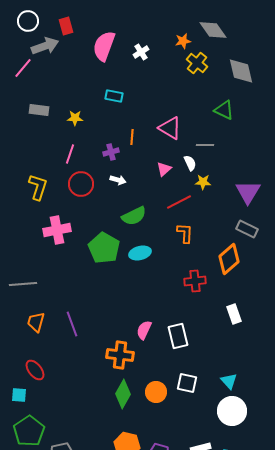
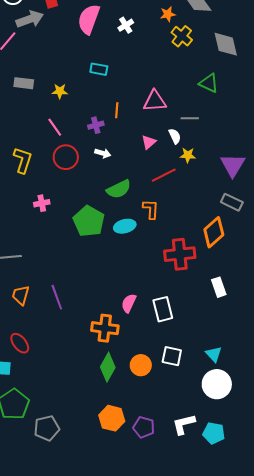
pink triangle: (170, 128) -> (155, 101), turned -35
pink line: (70, 154) -> (55, 127), turned -54
pink cross: (57, 230) -> (42, 203), size x0.6
orange L-shape: (185, 233) -> (151, 209), moved
red cross: (195, 281) -> (180, 254), size x1.4

